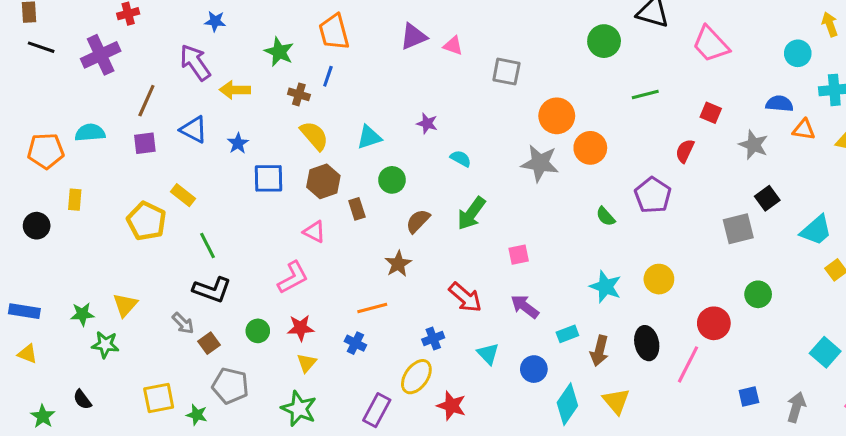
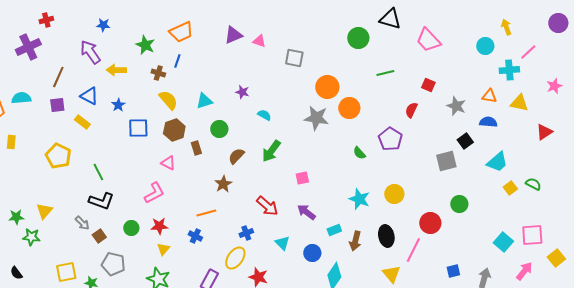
orange trapezoid: (334, 32) -> (181, 32), turned -100
blue semicircle: (779, 104) -> (488, 122), moved
yellow rectangle: (183, 195) -> (82, 122), moved
yellow triangle: (616, 401) -> (391, 274), moved

